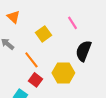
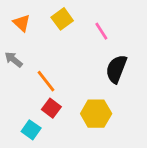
yellow square: (43, 34) -> (62, 19), moved
yellow hexagon: (63, 73) -> (96, 114), moved

